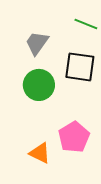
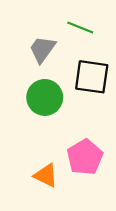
green line: (86, 24) -> (80, 28), moved

